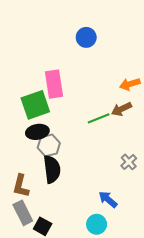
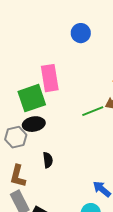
gray hexagon: (49, 145) -> (16, 137), moved
black semicircle: (52, 169) -> (48, 160), size x0.6

